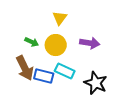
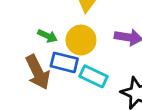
blue rectangle: (44, 76) -> (64, 62), moved

